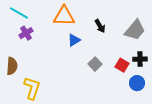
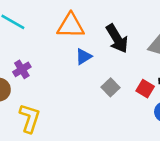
black arrow: (100, 26) -> (117, 39), size x1.6
purple cross: (26, 33) -> (22, 69), moved

